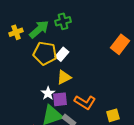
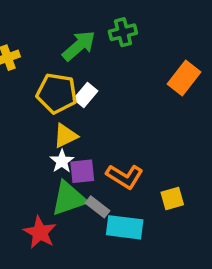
green cross: (63, 21) -> (123, 32), moved
green arrow: (39, 29) -> (79, 46), moved
yellow triangle: (64, 77) -> (65, 136), moved

